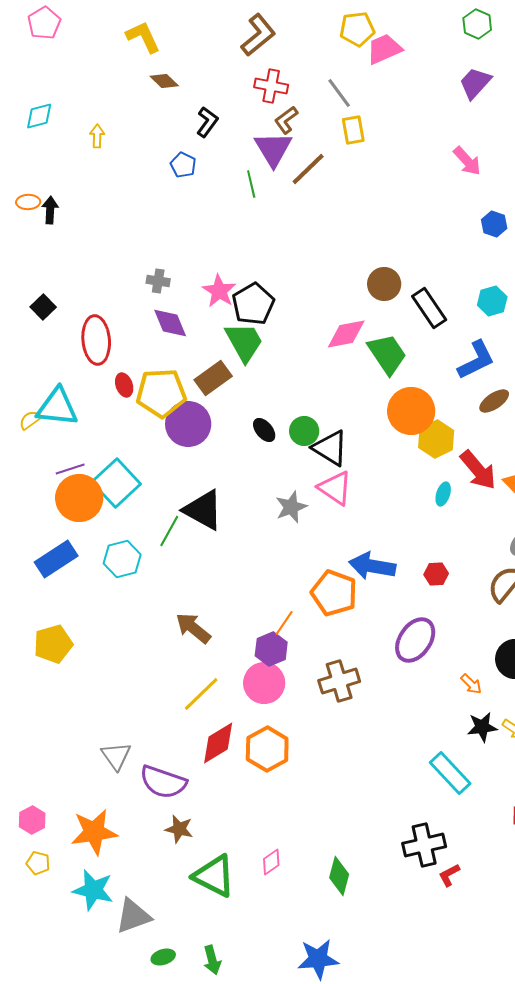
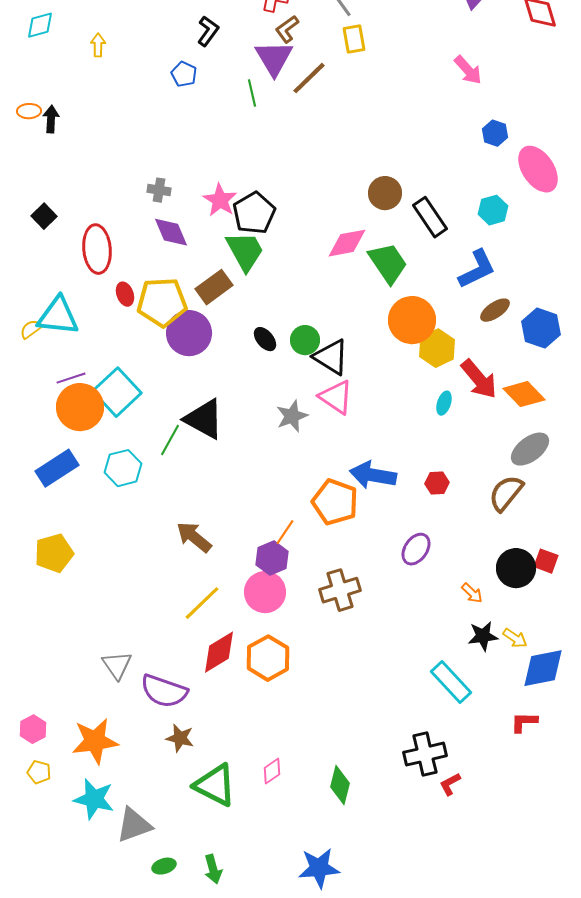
purple ellipse: (415, 640) -> (416, 549), size x0.7

